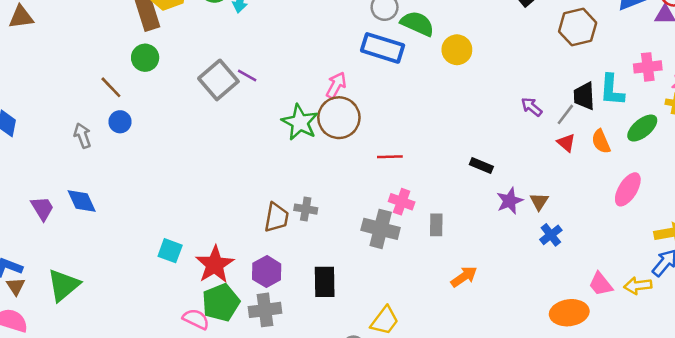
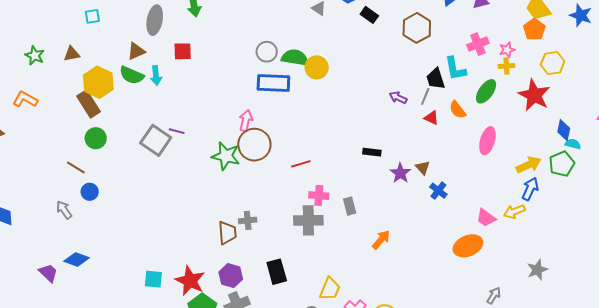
yellow circle: (457, 50) -> (317, 67), moved
blue diamond: (82, 201) -> (77, 259), turned -30

